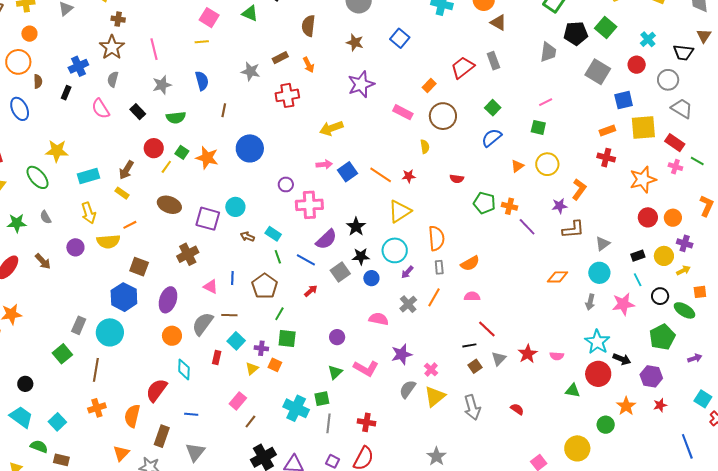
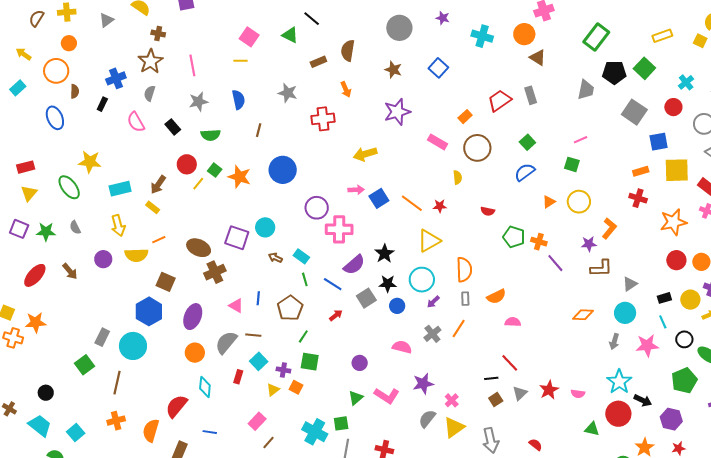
brown rectangle: (280, 58) -> (318, 62), moved
purple circle: (286, 184) -> (317, 208), size x1.5
brown ellipse: (169, 205) -> (199, 248), moved
pink semicircle: (472, 296) -> (513, 322), moved

